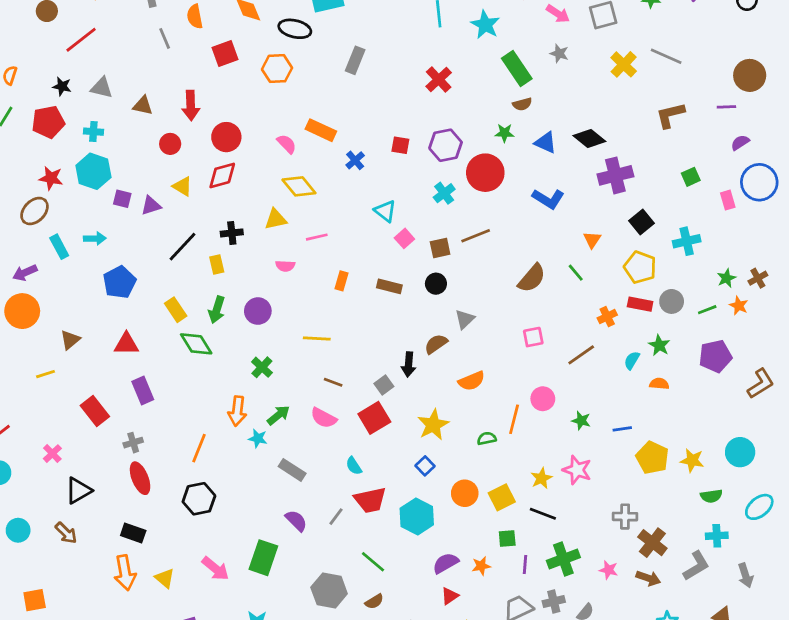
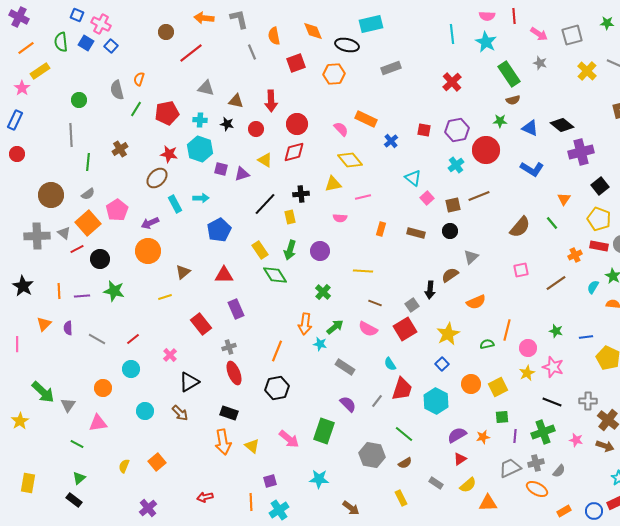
gray rectangle: (355, 60) -> (391, 68), turned 48
black star: (62, 86) -> (227, 124), moved
pink circle: (543, 399) -> (528, 348), moved
red trapezoid: (370, 500) -> (402, 389), turned -60
black line: (543, 514) -> (552, 402), moved
orange square: (35, 600) -> (157, 462), turned -30

